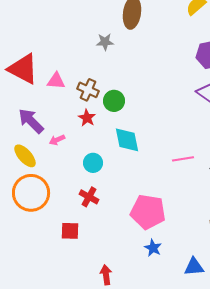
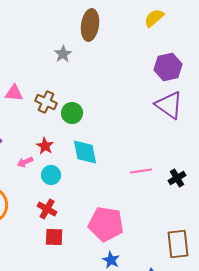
gray star: (105, 42) -> (63, 54), turned -30
red star: (87, 118) -> (45, 146), moved
pink arrow: (57, 140) -> (25, 162), moved
red square: (70, 231) -> (54, 237), moved

